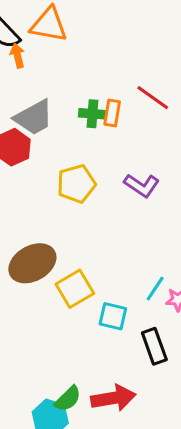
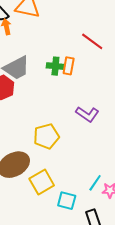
red line: (153, 98) -> (92, 41), moved
yellow pentagon: (76, 184) -> (46, 136), moved

